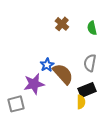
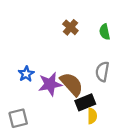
blue star: (47, 65) -> (26, 74), moved
purple star: (34, 84) -> (50, 84), moved
black rectangle: (87, 90) -> (85, 102), moved

